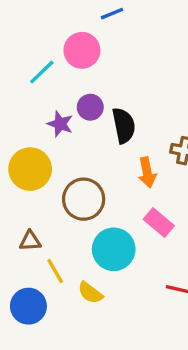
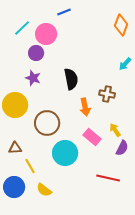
cyan line: (42, 72) -> (22, 28), moved
purple circle: (90, 107) -> (36, 53), moved
yellow semicircle: (90, 293) -> (44, 190), moved

